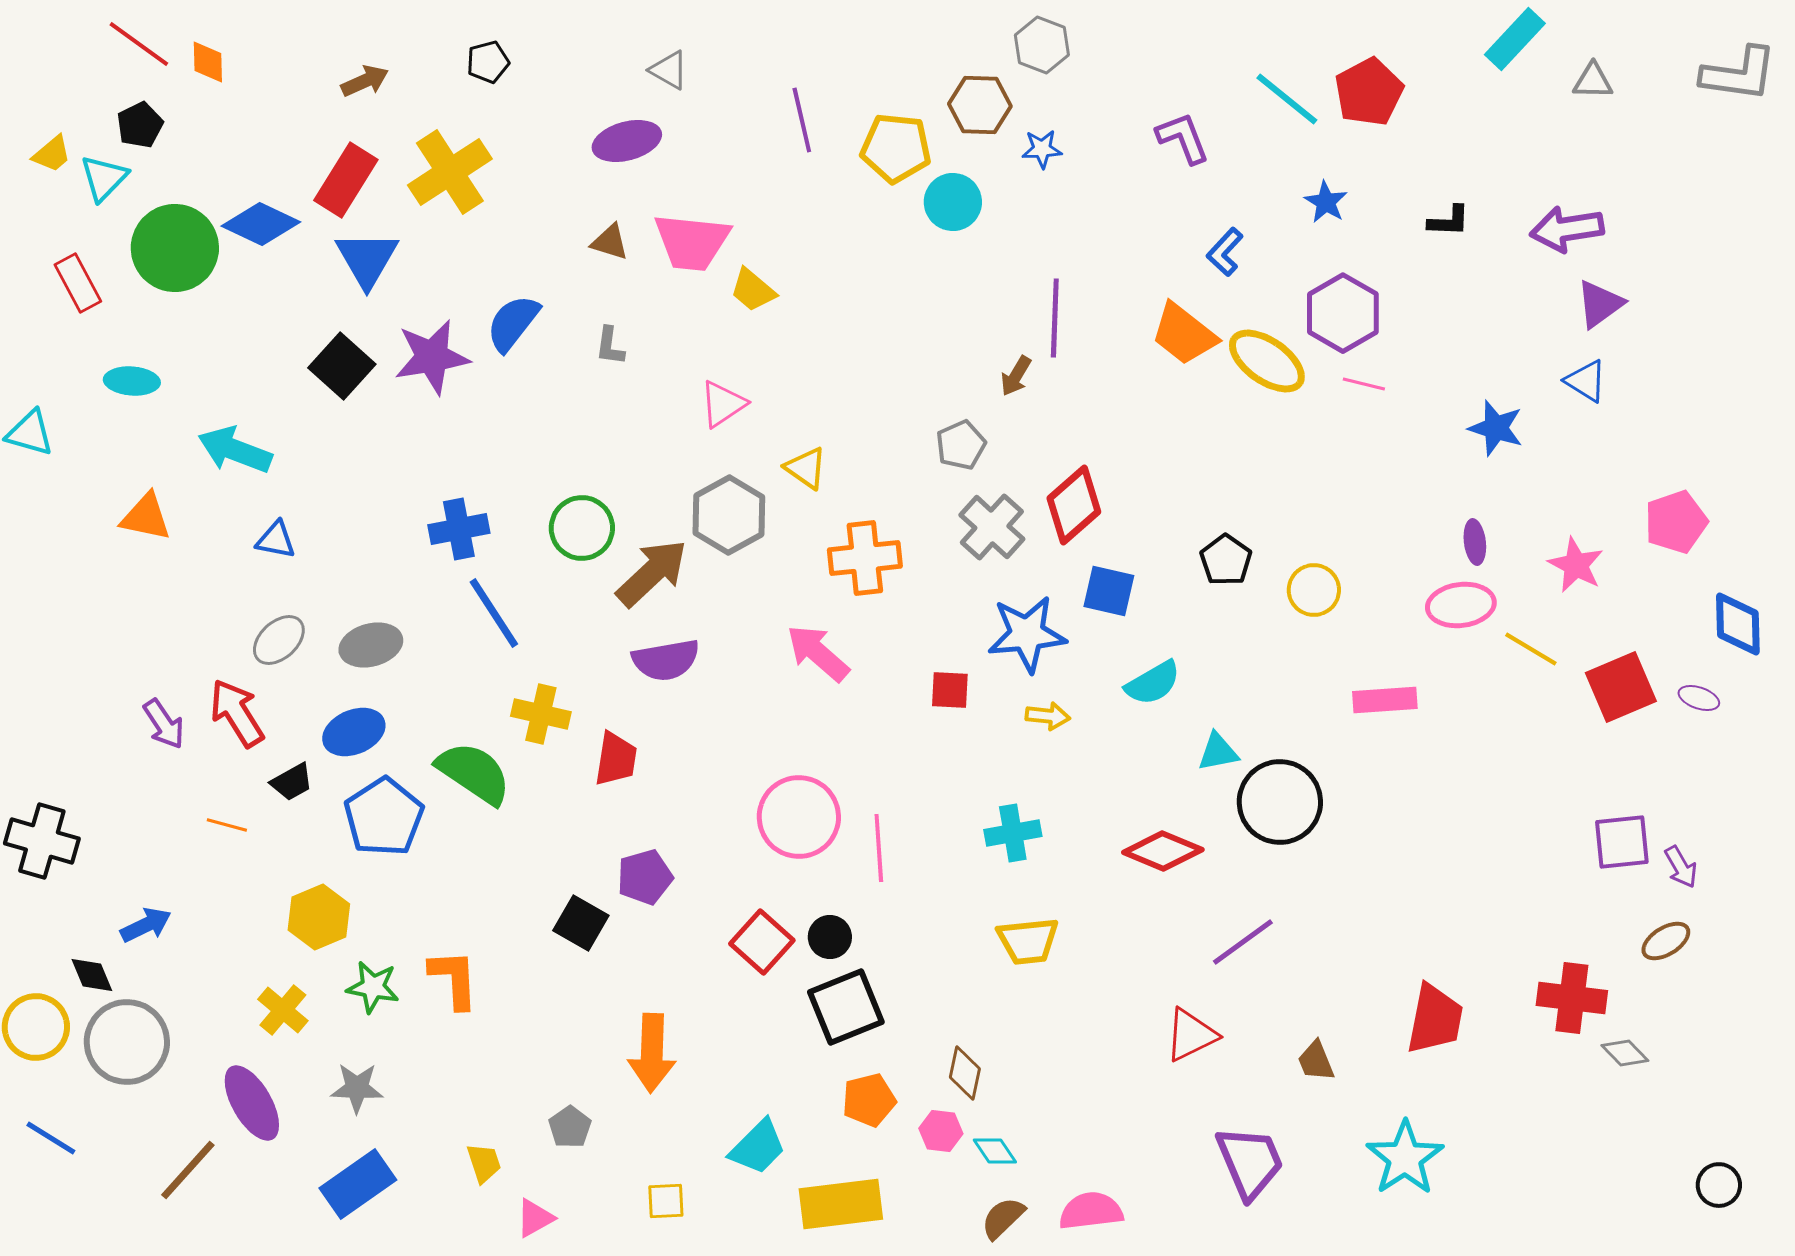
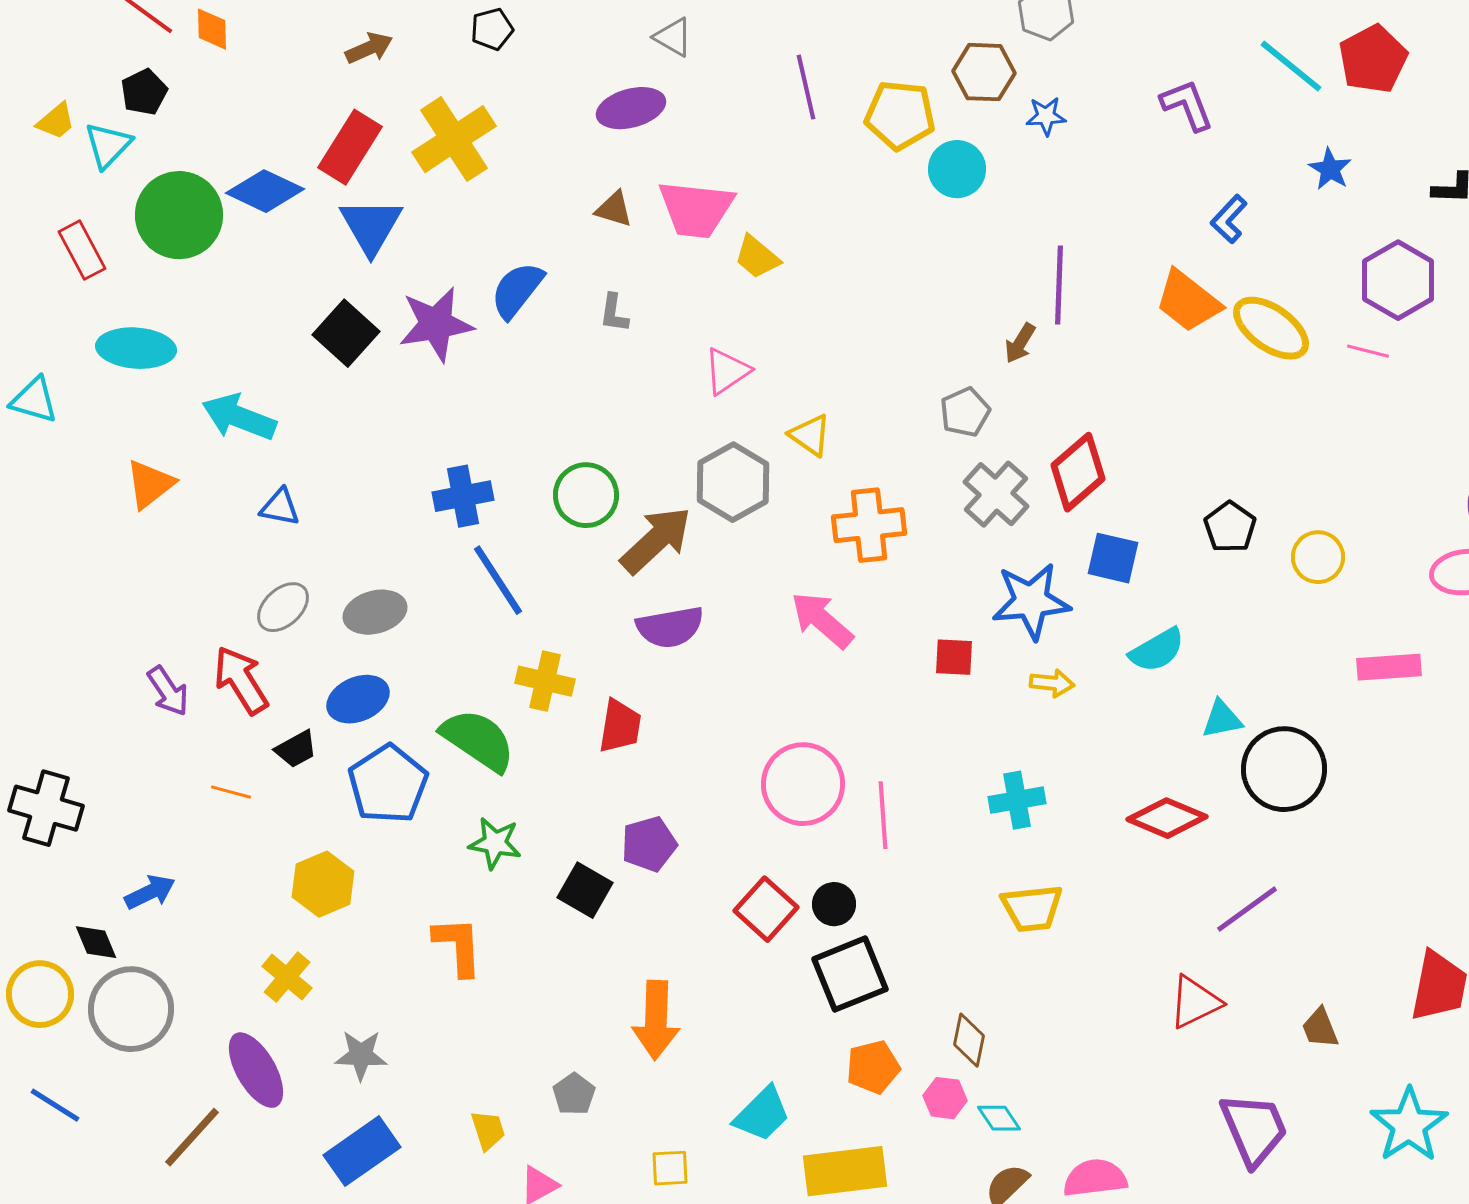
purple hexagon: (1343, 313) -> (1398, 280), moved
cyan ellipse: (132, 381) -> (136, 348), size x1.4
orange triangle: (146, 517) -> (150, 484), turned -50
green star: (373, 987) -> (495, 843), moved

